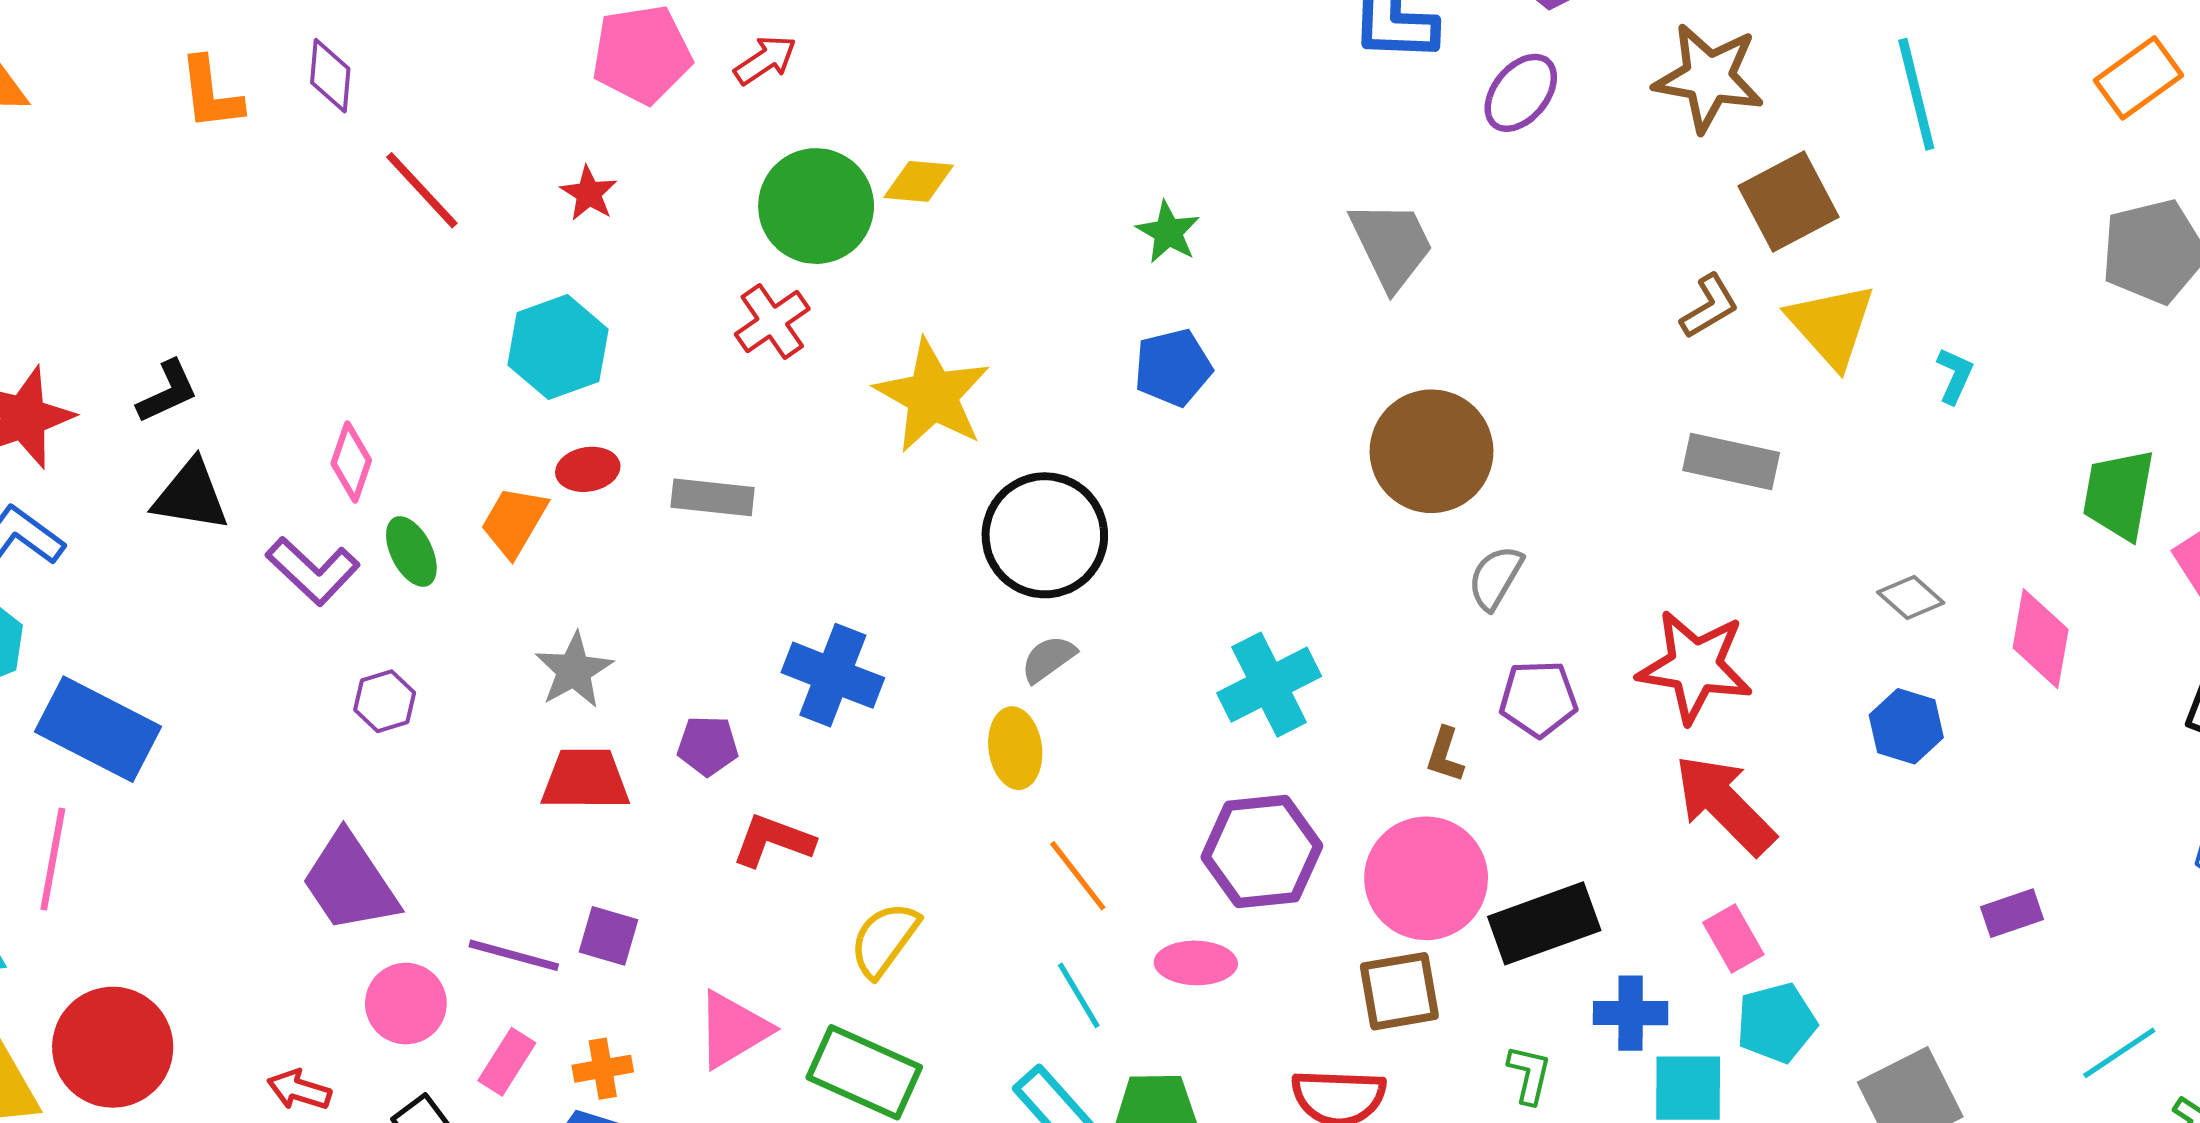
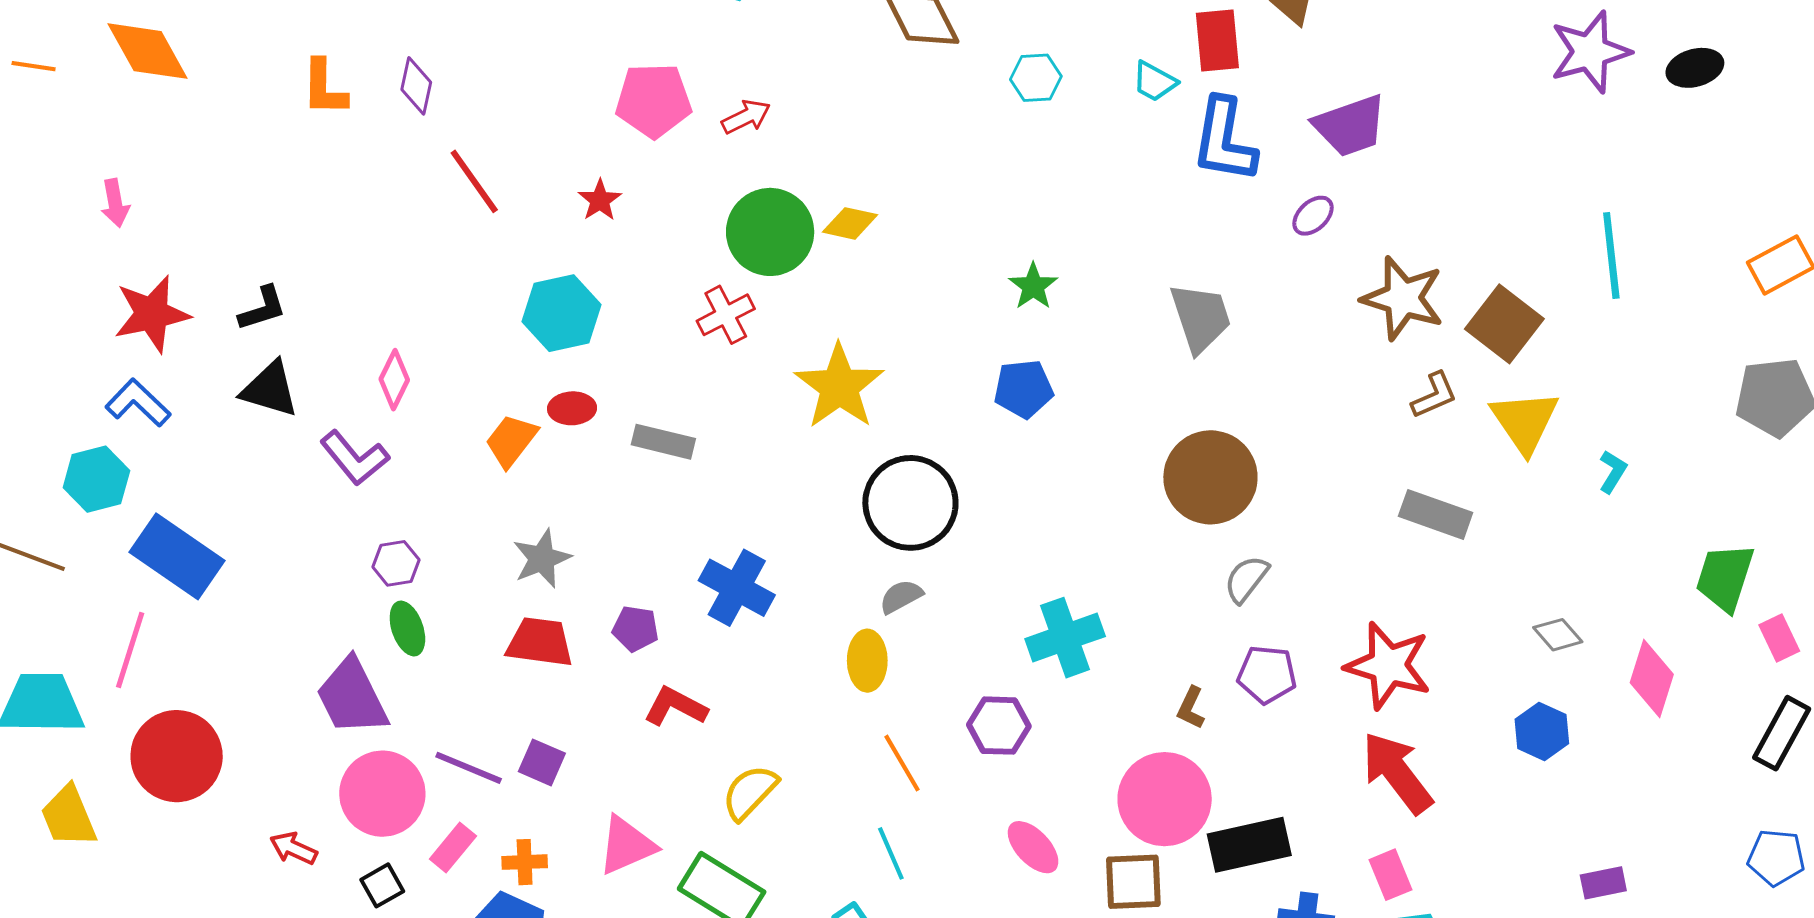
brown star: (1709, 78) -> (1403, 298), moved
purple ellipse: (1521, 93) -> (1313, 216), size x0.7
brown square: (1788, 202) -> (1504, 324), turned -32
green ellipse: (411, 552) -> (407, 629), moved
purple hexagon: (1262, 851) -> (999, 726), moved, size x0.7
pink ellipse: (1196, 963) -> (1033, 847), moved, turned 38
pink circle: (406, 1004) -> (382, 794), size x1.4
red circle: (113, 1047) -> (177, 756), moved

